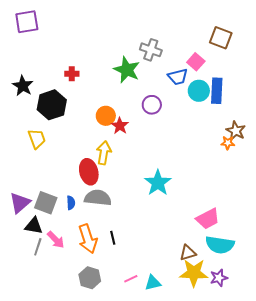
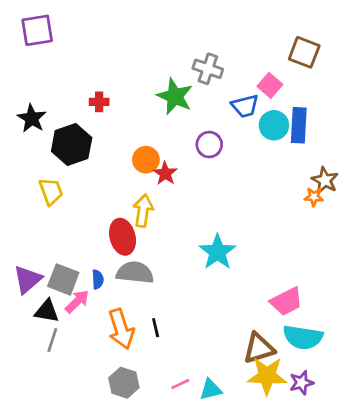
pink arrow: (56, 240) -> (77, 301), moved, turned -90
brown triangle: (188, 253) -> (259, 348), size x1.4

